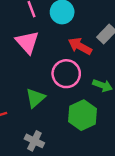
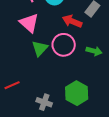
green triangle: (35, 98) -> (40, 48), moved
green hexagon: (83, 115) -> (77, 93), moved

